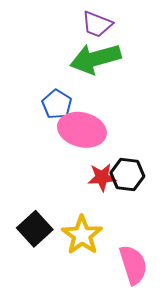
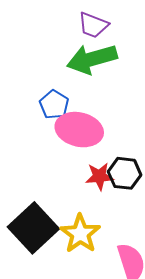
black square: (35, 229) -> (33, 228), size x1.4

